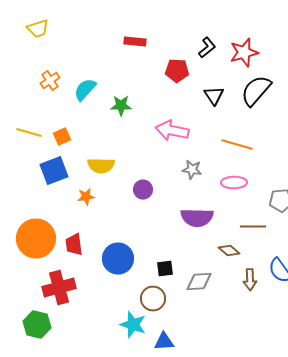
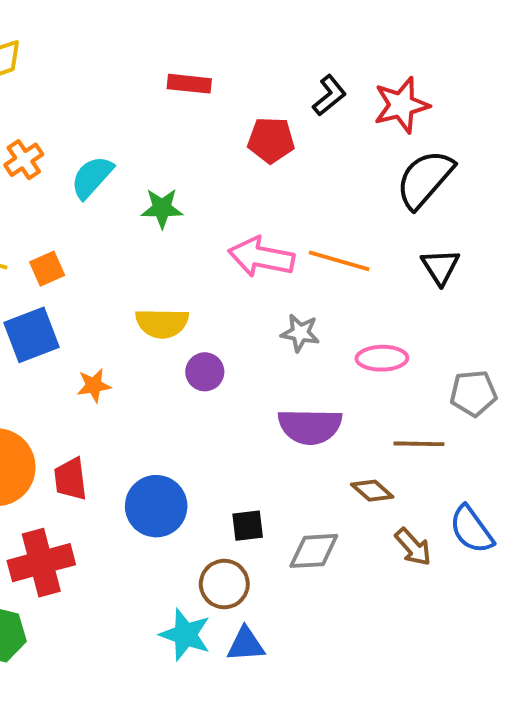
black triangle: (214, 96) -> (440, 267), moved
orange line: (237, 145) -> (339, 261), moved
yellow semicircle: (101, 166) -> (162, 323), moved
brown arrow: (250, 280) -> (413, 547), turned -40
blue triangle: (164, 342) -> (246, 644), moved

